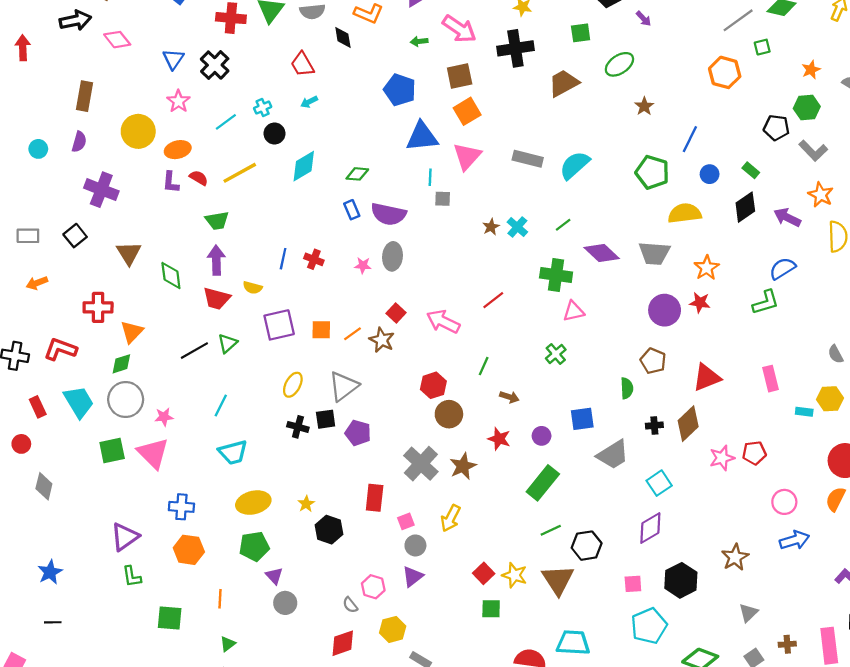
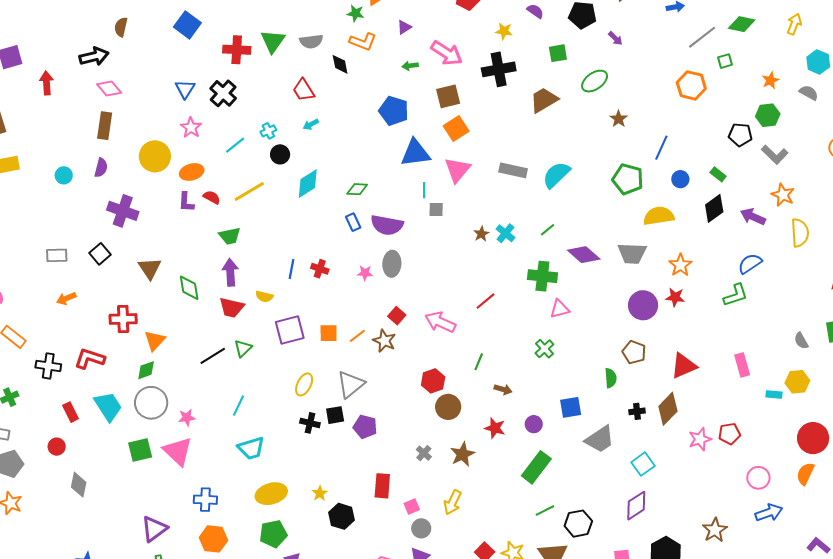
pink diamond: (117, 40) -> (109, 89), moved
gray cross: (421, 464) -> (424, 453), size x0.5

